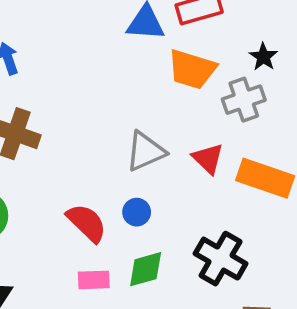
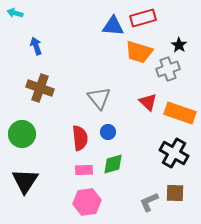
gray triangle: (146, 151) -> (99, 98), moved, turned -45
red semicircle: (87, 223) -> (80, 138), turned 40
black cross: (221, 259) -> (174, 153), moved

